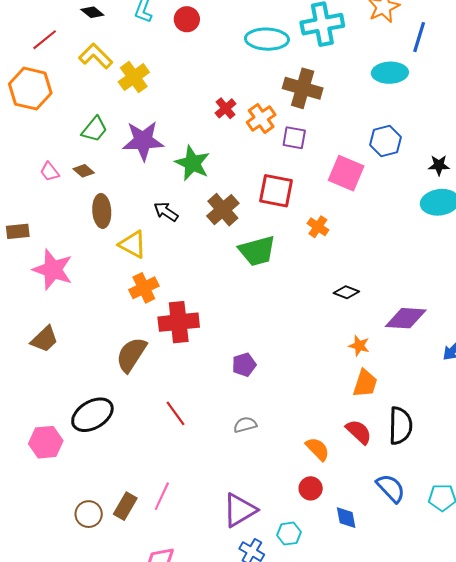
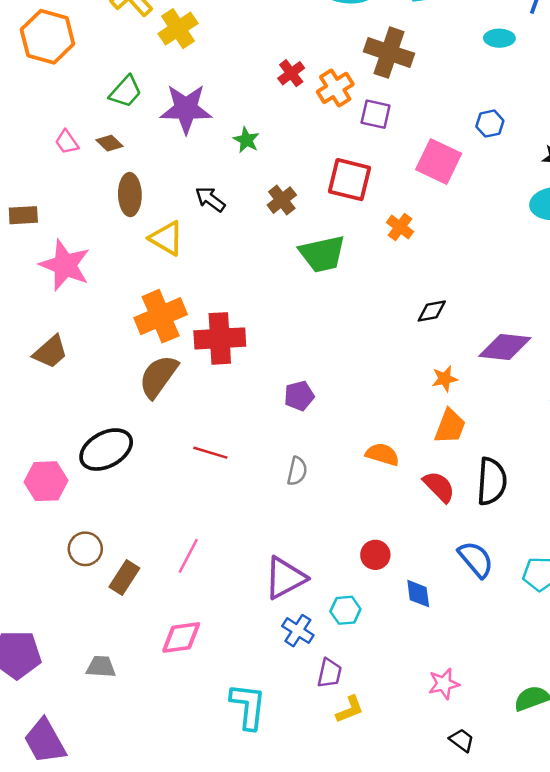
cyan ellipse: (390, 73) -> (499, 38), size x0.7
blue hexagon: (385, 141) -> (490, 124), size x0.7
green star: (192, 163) -> (246, 140), size x0.6
brown cross: (223, 210) -> (282, 200), size x0.7
orange cross: (144, 288) -> (161, 316), moved, size x1.4
black diamond: (346, 292) -> (432, 311), turned -35
orange star: (359, 346) -> (445, 379), turned -30
red line: (175, 413) -> (210, 453), turned -40
gray semicircle: (245, 425) -> (297, 471), turned 115
orange semicircle: (318, 449) -> (382, 454), moved, turned -32
brown rectangle: (125, 506) -> (124, 577), moved
brown circle: (89, 514) -> (85, 549), moved

